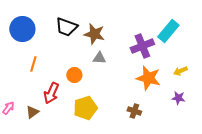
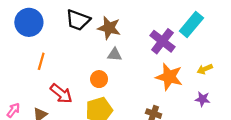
purple cross: (142, 46) -> (162, 41), turned -30
orange circle: (74, 75) -> (99, 79), moved
red arrow: (51, 93) -> (61, 94), turned -75

